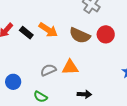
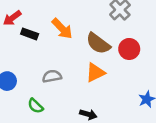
black rectangle: (26, 33) -> (30, 34), moved, turned -32
orange triangle: (70, 67) -> (95, 72), moved, turned -36

